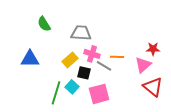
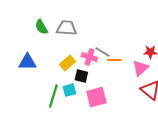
gray trapezoid: (81, 33) -> (66, 28), moved
gray line: (104, 66) -> (102, 52), moved
cyan square: (72, 87) -> (69, 90), turned 32

